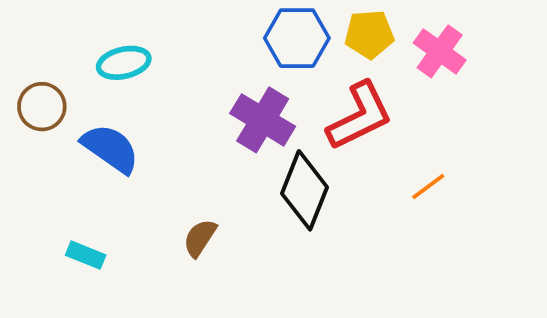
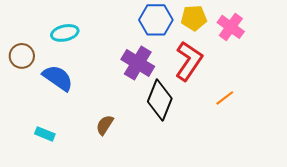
red L-shape: (360, 116) -> (189, 61), turned -30

